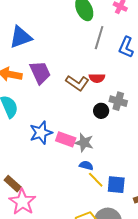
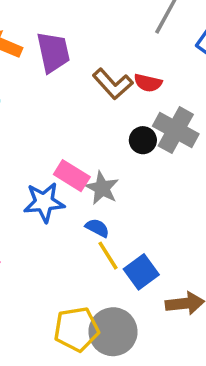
gray cross: (118, 101) -> (176, 130), size x1.4
blue star: (41, 133) -> (44, 202), moved
blue square: (116, 185) -> (141, 272), turned 36

